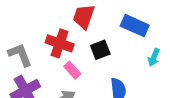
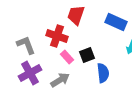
black square: (100, 50) -> (87, 55), moved

